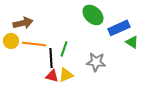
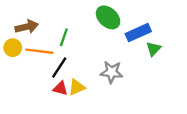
green triangle: (132, 42) -> (153, 49), turned 40
green line: (64, 49) -> (64, 37), moved
black line: (51, 58) -> (59, 67), turned 36

